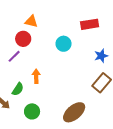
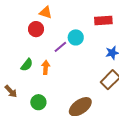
purple line: (14, 56) -> (60, 47), moved
green semicircle: (18, 89) -> (27, 65), moved

